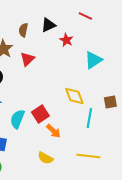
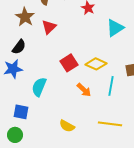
yellow diamond: (74, 96) -> (96, 64), turned -45
red square: (40, 114) -> (69, 63), moved
orange arrow: (53, 131) -> (84, 90), moved

